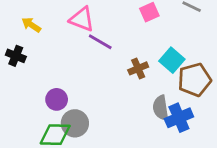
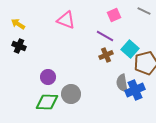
yellow arrow: (31, 25) -> (18, 24), moved
purple line: (100, 42) -> (105, 36), moved
gray circle: (75, 123) -> (71, 94), moved

